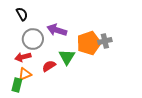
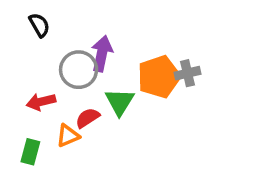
purple arrow: (57, 30) -> (102, 54), turned 84
gray circle: (33, 39) -> (79, 70), moved
orange triangle: (25, 74) -> (68, 136), moved

